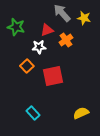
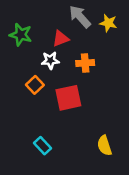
orange cross: (66, 40) -> (85, 63), moved, turned 32
yellow semicircle: (81, 113) -> (104, 146), turned -84

